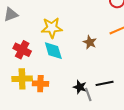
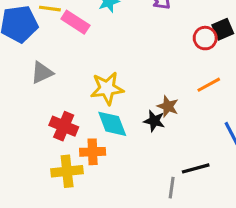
orange cross: (40, 84) -> (93, 152), moved
black star: (80, 87) -> (154, 121), moved
gray line: (88, 94) -> (172, 188), turned 32

